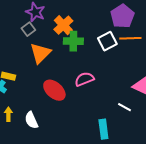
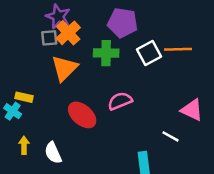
purple pentagon: (122, 16) -> (122, 23), moved, turned -30
orange cross: (63, 25) -> (68, 33), moved
gray square: (28, 29) -> (49, 38), turned 32

